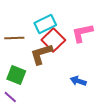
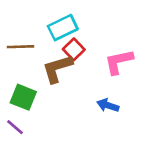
pink L-shape: (82, 33) -> (119, 62), moved
red square: (53, 40) -> (74, 49), size x0.7

